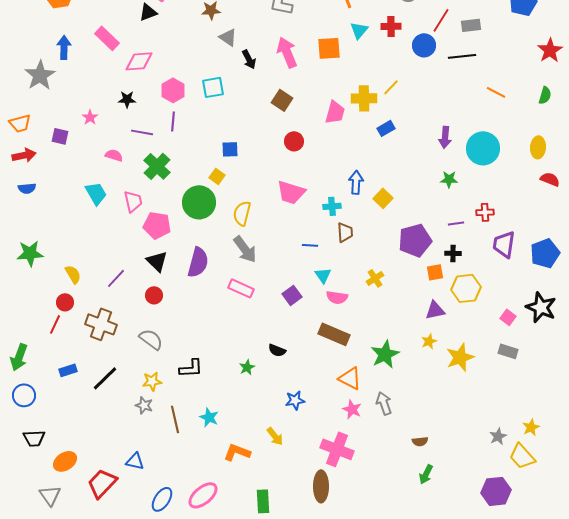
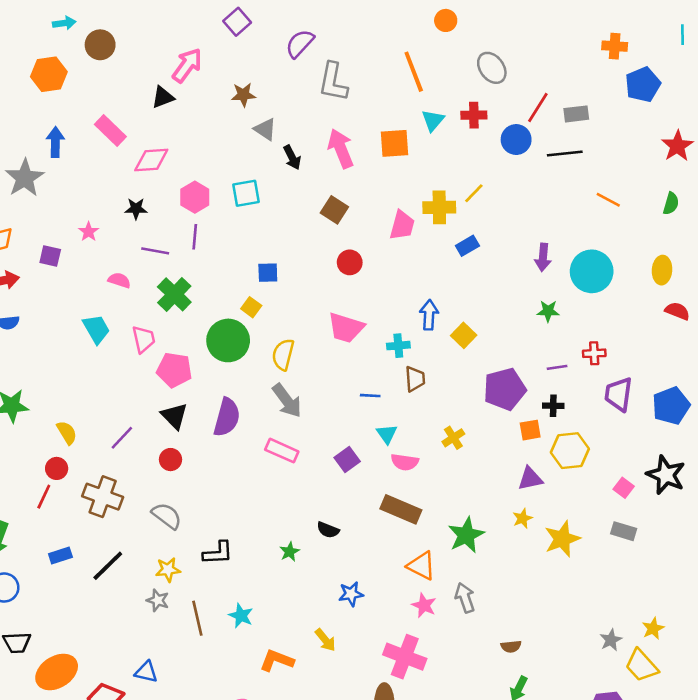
orange ellipse: (65, 461) -> (57, 672), size x1.4

